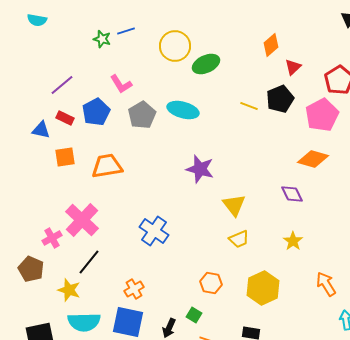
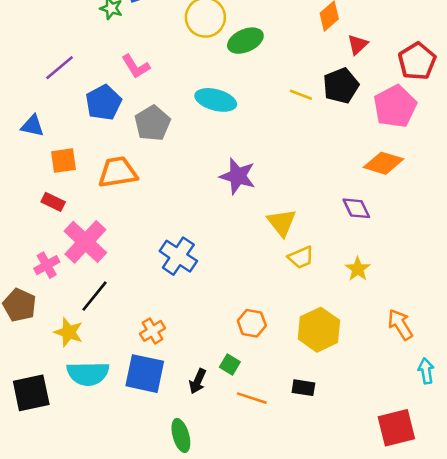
gray pentagon: (142, 115) -> (152, 123), moved
red rectangle: (65, 118) -> (53, 202), moved
yellow trapezoid: (239, 239) -> (301, 257), moved

